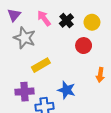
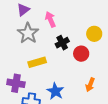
black cross: (66, 20) -> (62, 43), moved

